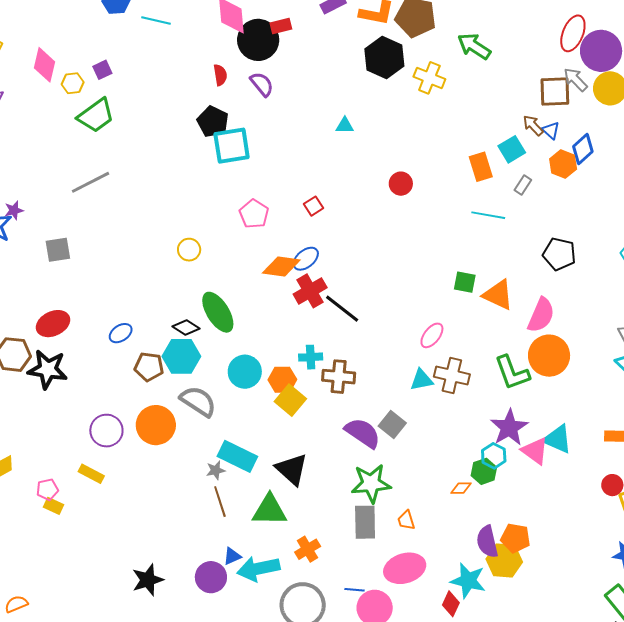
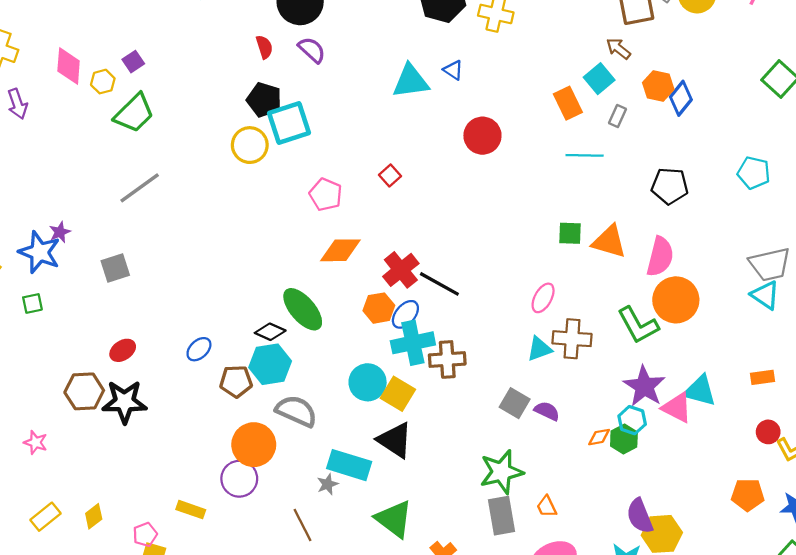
cyan triangle: (345, 126) -> (411, 81), size x1.8
blue triangle: (551, 130) -> (453, 70), moved
blue diamond: (583, 149) -> (681, 98), moved
red circle: (401, 184) -> (482, 136), size x1.4
yellow circle: (189, 250) -> (250, 145), moved, size x1.4
blue ellipse: (306, 259) -> (405, 314), moved
orange diamond: (281, 266) -> (340, 250), moved
red ellipse: (53, 324) -> (123, 350), size x0.7
cyan cross: (311, 357) -> (413, 343), size x1.6
cyan circle: (245, 372) -> (368, 382), moved
orange hexagon: (282, 380) -> (379, 308), moved
purple circle: (106, 431) -> (239, 479), moved
purple semicircle: (363, 433) -> (547, 411), moved, size x0.6
black triangle: (292, 469) -> (395, 440), moved
orange diamond: (461, 488) -> (599, 437), moved
brown line: (220, 502) -> (303, 525), moved
green triangle: (270, 510) -> (394, 519), turned 45
orange pentagon: (515, 538) -> (748, 495), moved

